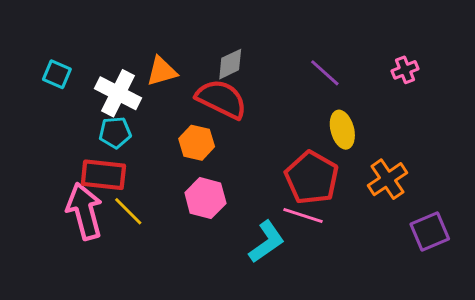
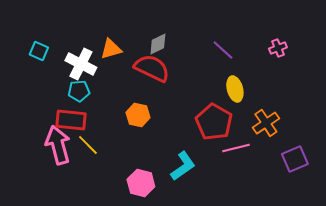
orange hexagon: (197, 143) -> (138, 115), moved
pink hexagon: (205, 198) -> (141, 183), moved
pink line: (303, 216) -> (236, 148), moved, turned -32

